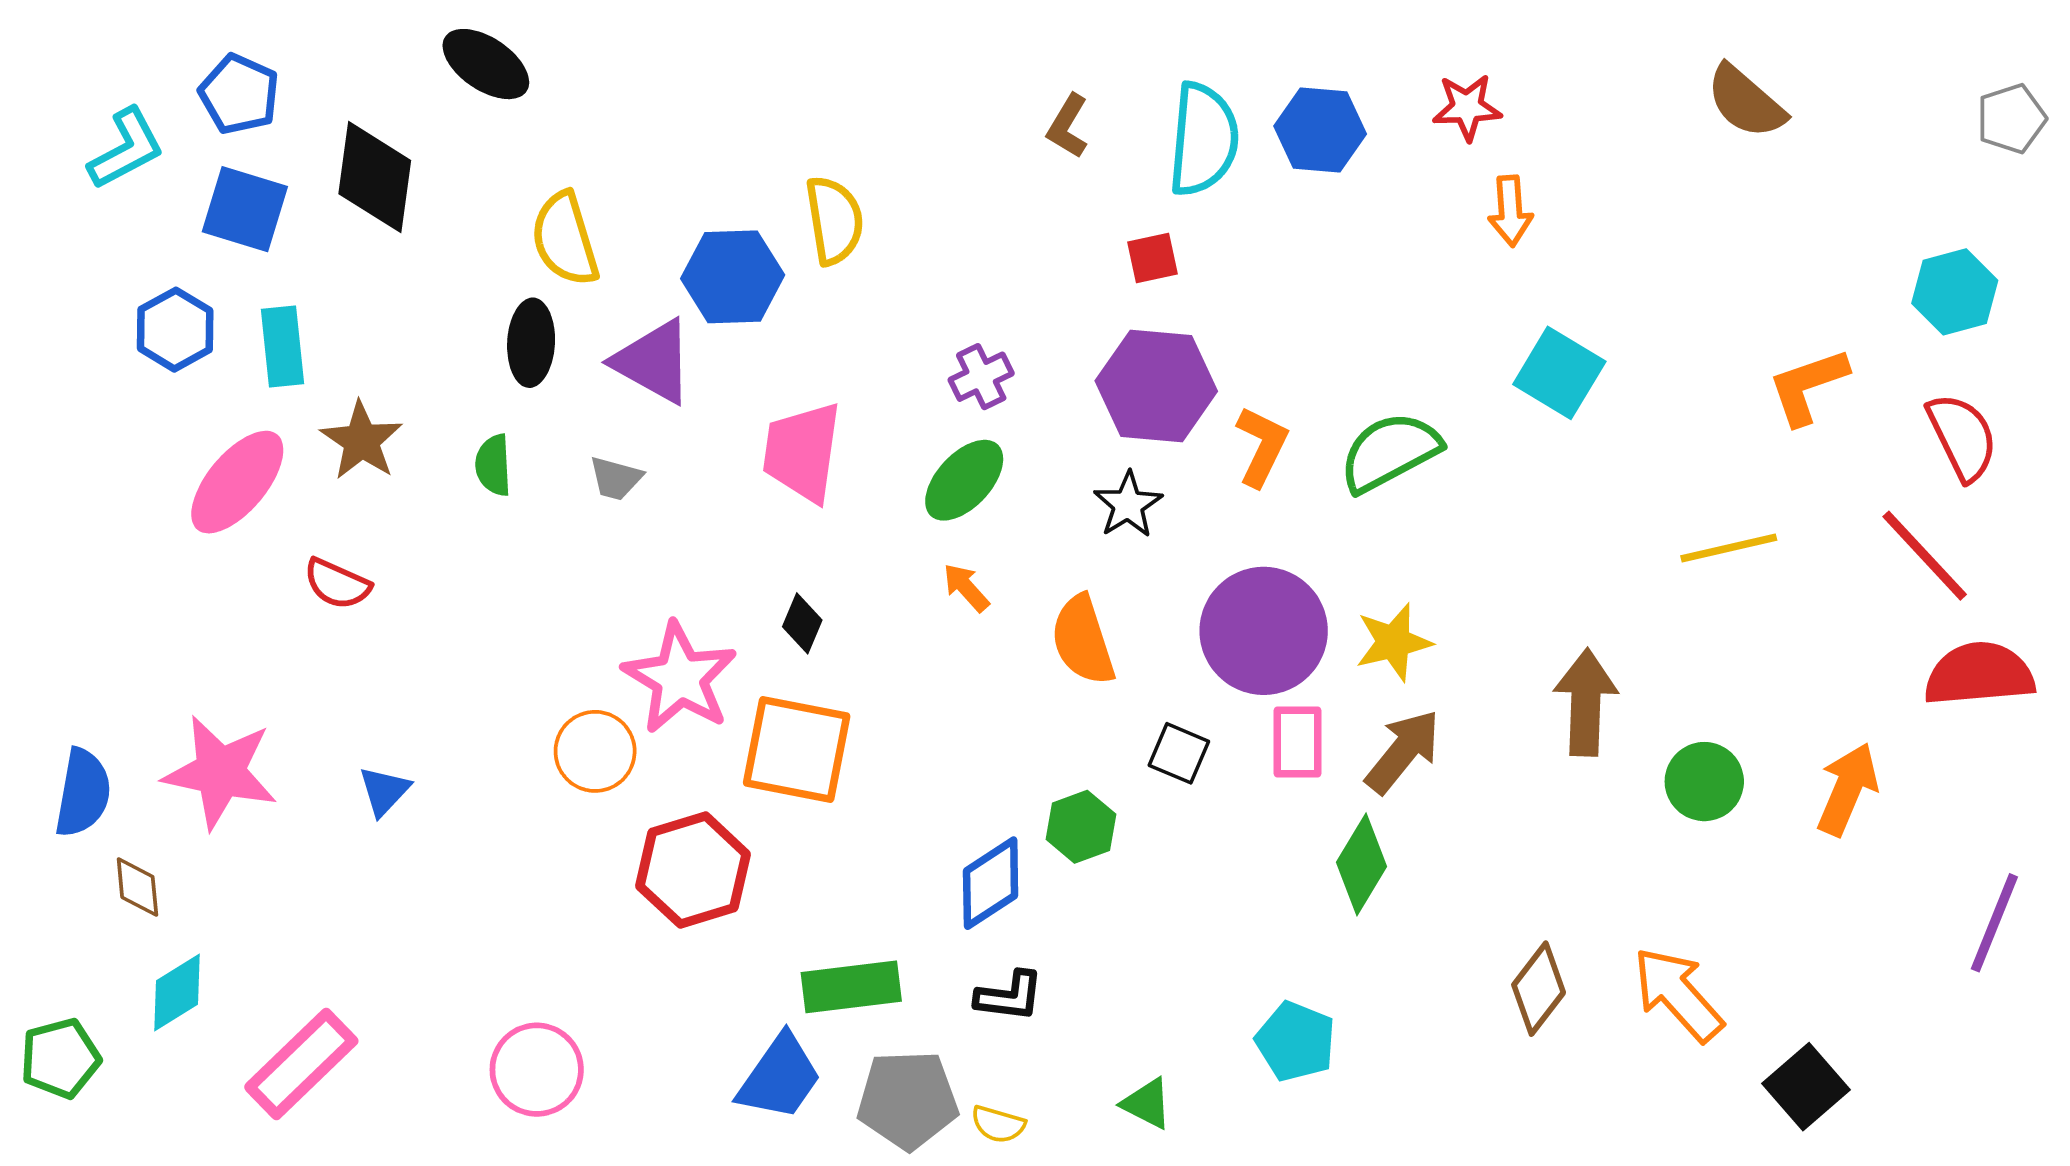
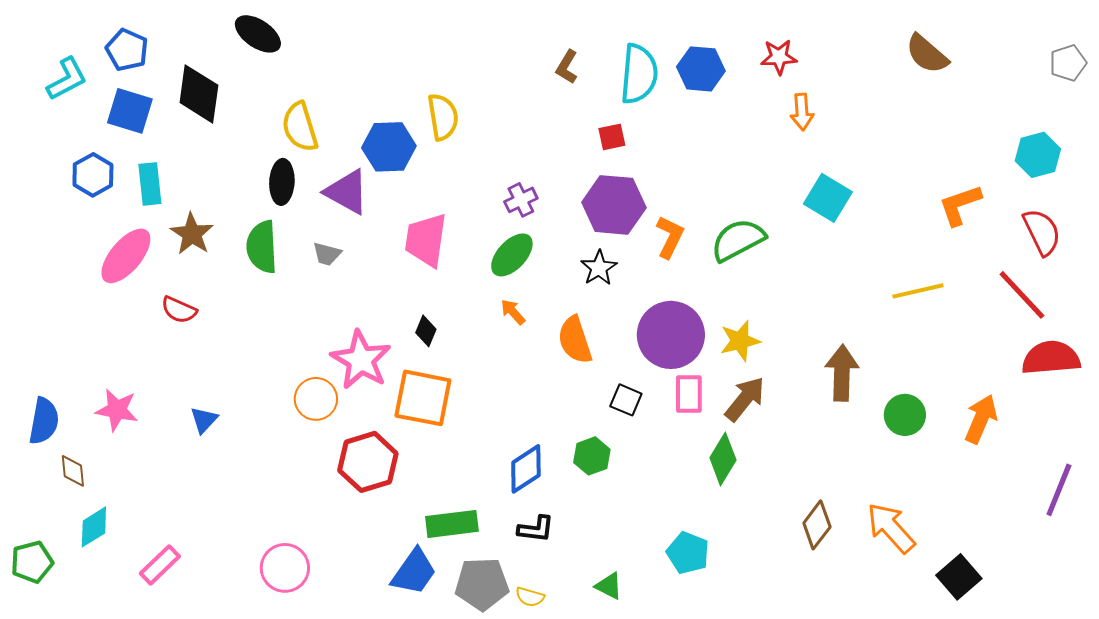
green semicircle: (493, 465) -> (262, 247), size x1.6
pink star: (220, 772) -> (117, 410), size x0.7
green hexagon: (1081, 827) -> (592, 456), moved
pink rectangle: (301, 1064) -> (160, 565), size x0.7

